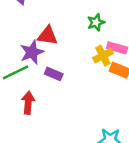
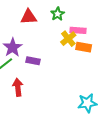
red triangle: (48, 36) -> (29, 17), moved

